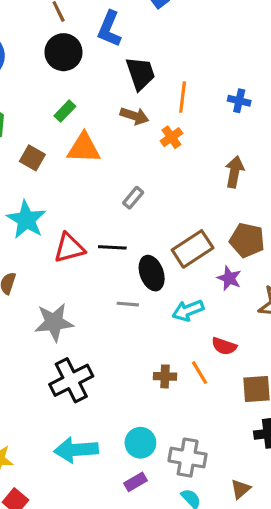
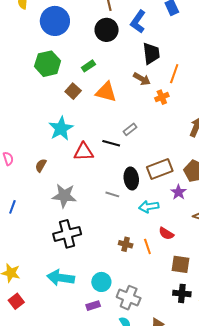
green rectangle: (65, 111) -> (88, 66), moved
black line: (112, 247) -> (111, 143), moved

